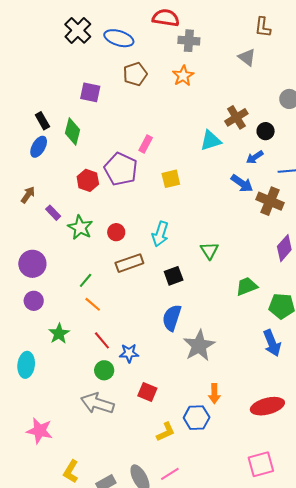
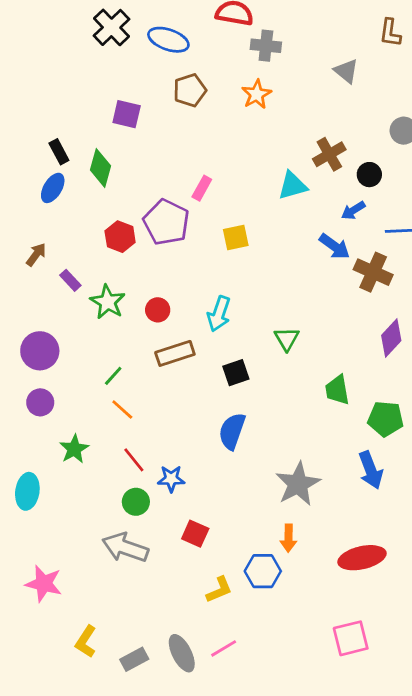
brown L-shape: (263, 27) -> (390, 33), moved
green trapezoid: (247, 286) -> (337, 390), turned -80
gray star: (199, 346) -> (298, 484), moved

